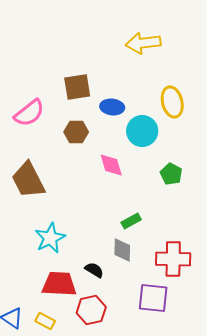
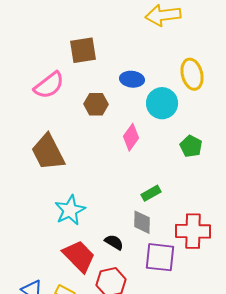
brown square: (77, 87) -> (83, 50), moved
pink diamond: (111, 165) -> (131, 137), turned 52
red trapezoid: (59, 284) -> (79, 256), turned 42
purple square: (153, 298) -> (160, 257), moved

